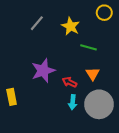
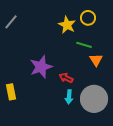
yellow circle: (104, 13) -> (88, 18), moved
gray line: (37, 23) -> (11, 22), moved
orange triangle: (93, 74) -> (96, 60), moved

